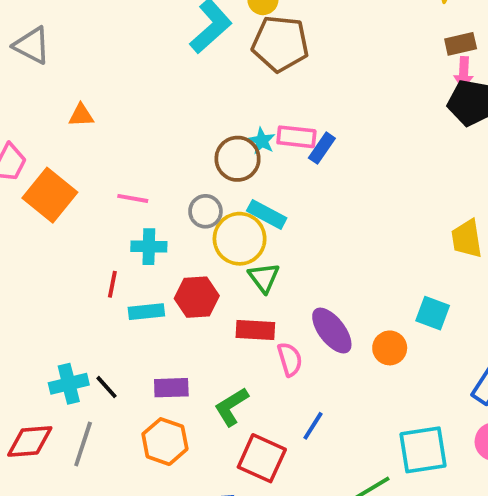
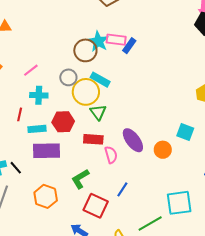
cyan star: (262, 141) -> (98, 41), size x1.5
pink line: (133, 198) -> (31, 70), turned -49
purple rectangle: (171, 388) -> (47, 151), moved, size x1.5

